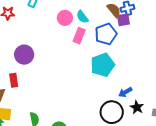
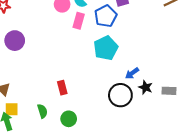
purple circle: (24, 55) -> (15, 41), moved
red rectangle: (14, 80) -> (62, 88), moved

